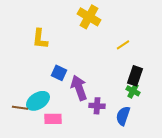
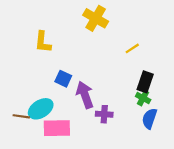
blue semicircle: (123, 116) -> (149, 119), moved
pink rectangle: (53, 119) -> (57, 128), size x1.4

